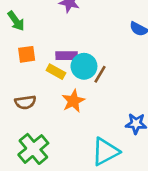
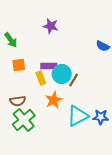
yellow rectangle: (56, 72) -> (41, 78), turned 40
green cross: (33, 149) -> (24, 120), moved
cyan triangle: (105, 152) -> (78, 116), moved

